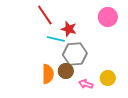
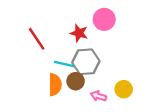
red line: (45, 15) -> (37, 39), moved
pink circle: (108, 17) -> (104, 19), moved
cyan line: (56, 39) -> (64, 64), moved

